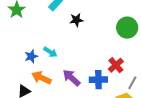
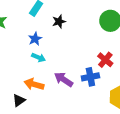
blue star: (31, 56) -> (35, 39), moved

